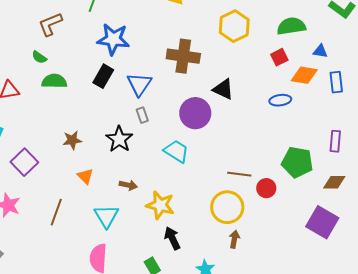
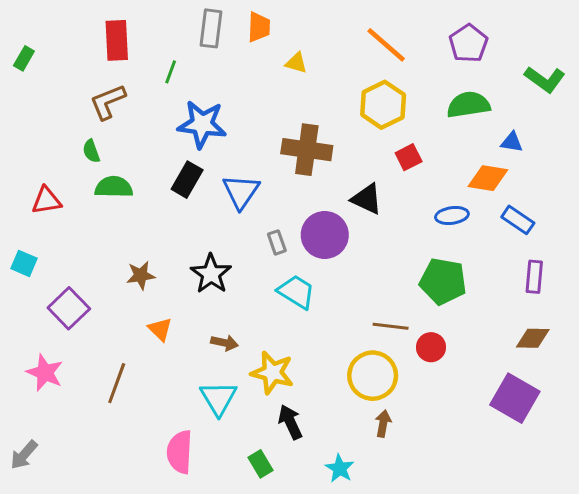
green semicircle: (39, 57) -> (91, 151), turned 35
red square: (279, 57) -> (409, 157), moved
blue rectangle: (336, 82) -> (518, 220), moved, turned -50
gray rectangle: (142, 115) -> (277, 242), moved
green pentagon: (297, 162) -> (443, 281), moved
cyan triangle: (106, 216) -> (218, 398), moved

